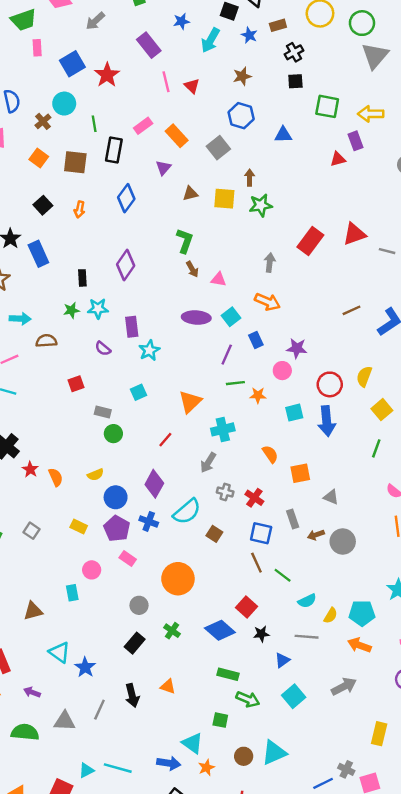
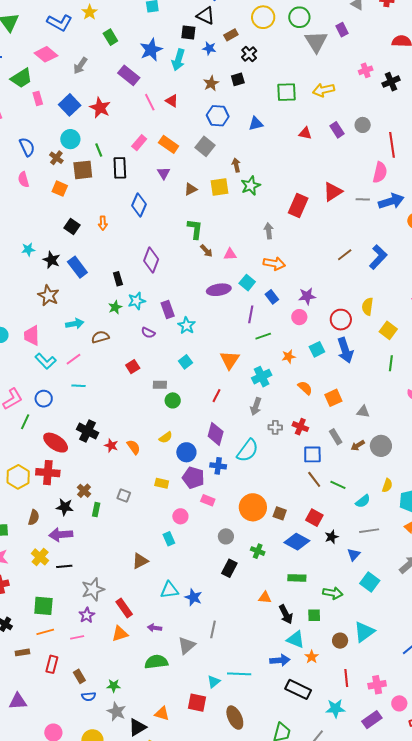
blue star: (181, 21) -> (151, 50), size x1.6
black square: (295, 81) -> (238, 79), moved
purple rectangle: (356, 141) -> (337, 130), moved
red triangle: (338, 159) -> (305, 133), turned 40
brown square: (75, 162) -> (83, 170), moved
orange star: (258, 395) -> (289, 356), moved
brown square: (214, 534) -> (280, 513), moved
yellow semicircle: (331, 616) -> (387, 485), moved
cyan triangle: (59, 652) -> (169, 590), turned -30
green rectangle: (228, 674) -> (297, 578), moved
black arrow: (132, 695) -> (286, 614), moved
gray triangle: (65, 721) -> (187, 645), turned -30

